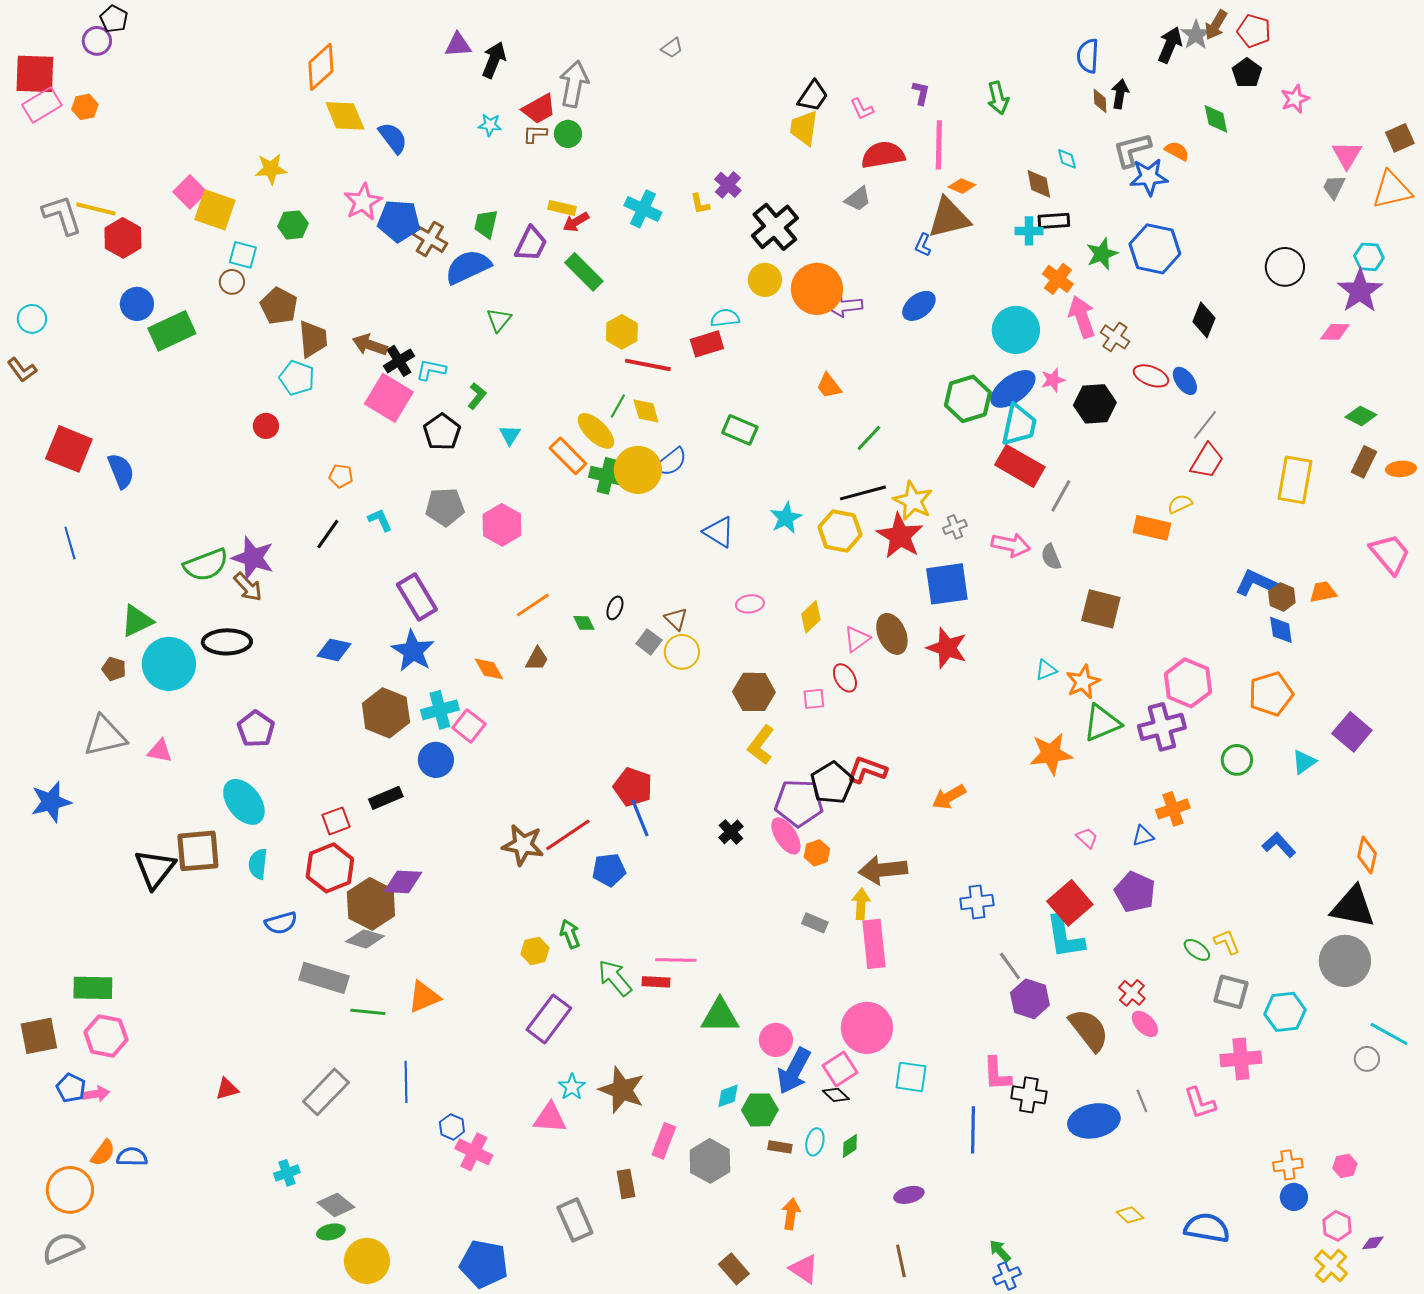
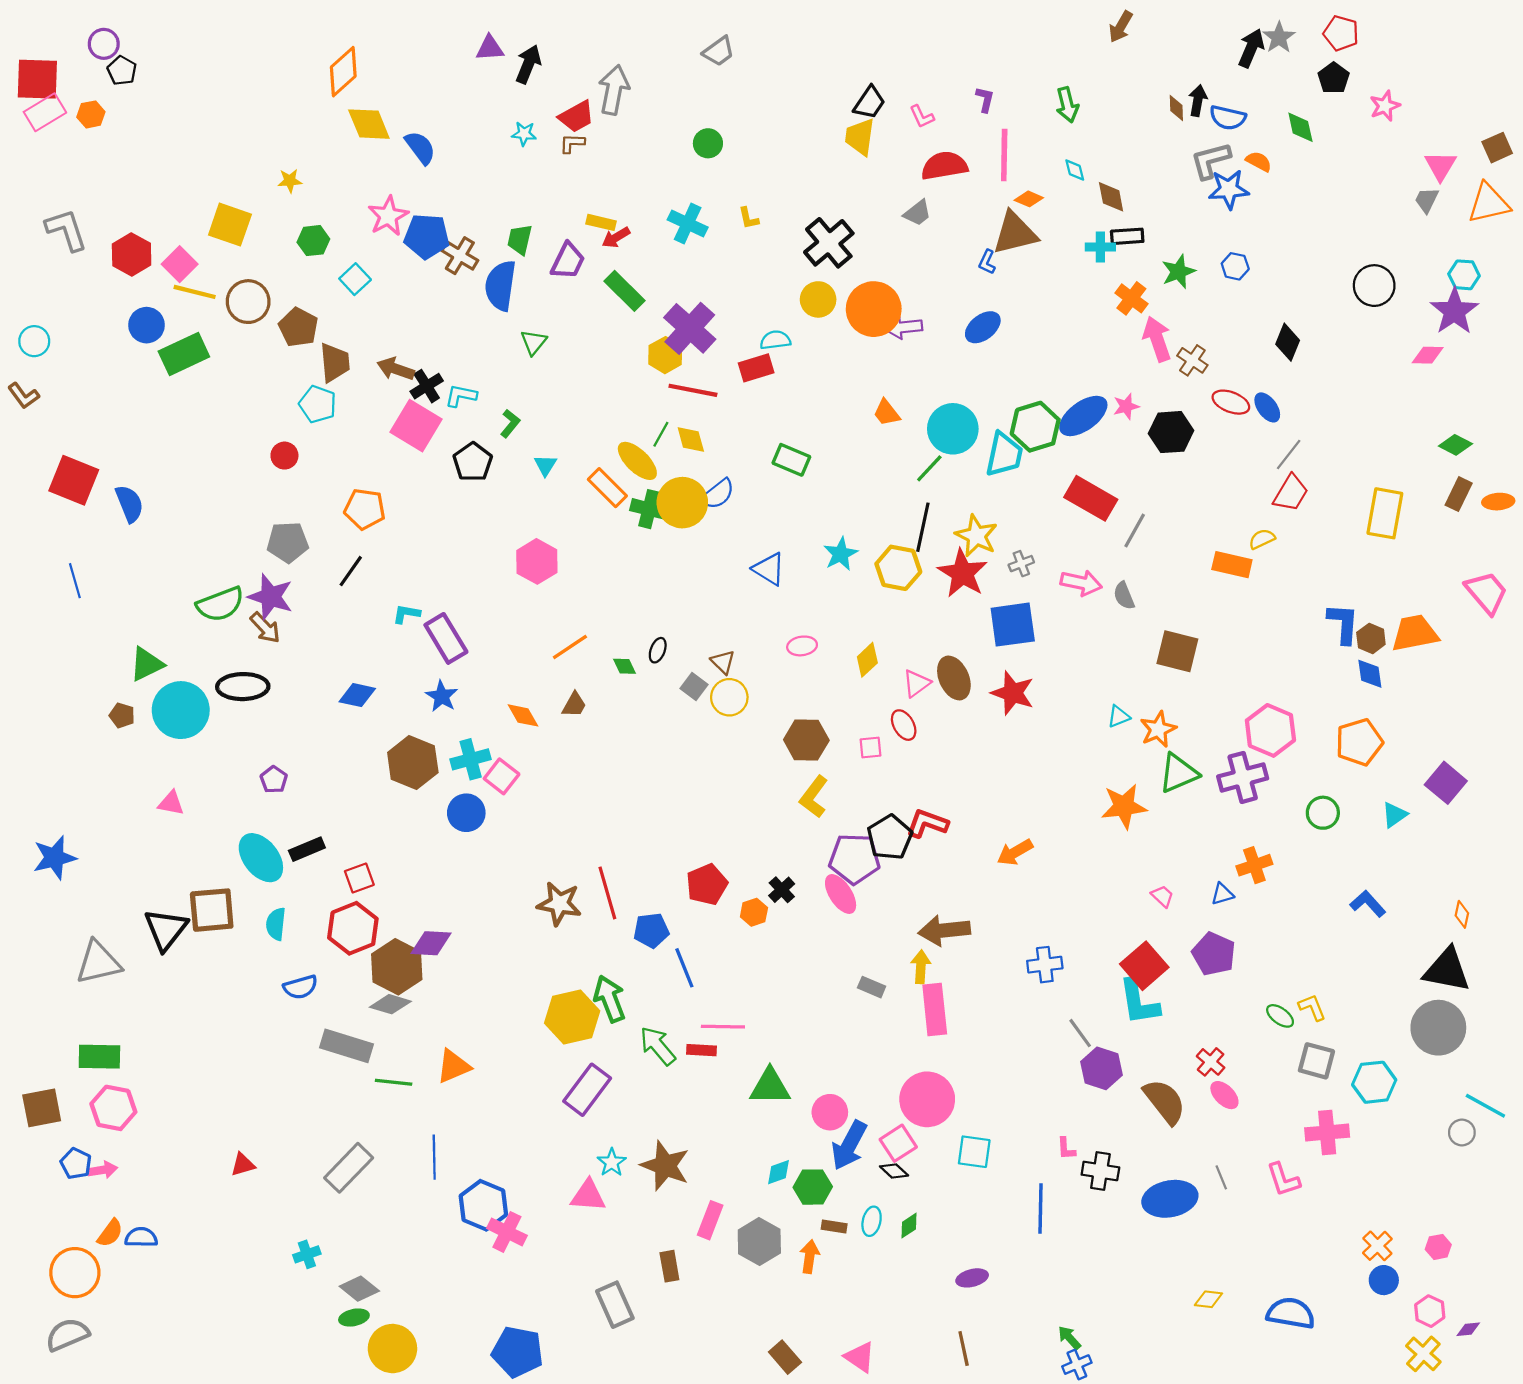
black pentagon: (114, 19) -> (122, 71), moved
brown arrow: (1216, 25) -> (1121, 27), moved
gray trapezoid: (672, 48) -> (719, 51), size x1.4
blue semicircle: (1088, 56) -> (1228, 118), moved, turned -80
green circle: (568, 134) -> (708, 143), moved
cyan diamond: (1067, 159) -> (1075, 170), moved
yellow star: (271, 169) -> (290, 181), size x0.7
purple cross: (728, 185) -> (690, 328), moved, size x1.8
pink square: (190, 192) -> (180, 264), moved
yellow line: (96, 209) -> (195, 292), moved
blue hexagon: (1155, 249) -> (1235, 266), size x0.5
cyan square: (243, 255) -> (355, 279), moved, turned 32
blue semicircle: (468, 267) -> (500, 286), turned -57
brown circle: (232, 282) -> (248, 302), size x1.6
cyan circle: (1016, 330) -> (953, 429), moved
cyan trapezoid: (1019, 425) -> (1004, 454), moved
orange pentagon: (341, 476) -> (365, 509), size x1.6
black line: (863, 493) -> (923, 527), turned -63
gray pentagon: (445, 507) -> (288, 542), moved
cyan L-shape: (380, 520) -> (406, 614), moved, turned -56
blue L-shape: (1256, 583) -> (1343, 623), turned 69
orange trapezoid: (1323, 592) -> (1415, 633), size x1.6
blue star: (413, 651) -> (442, 696), size x0.7
purple pentagon: (256, 729) -> (274, 780), size x0.7
gray triangle: (105, 736) -> (98, 962), moved
red pentagon: (633, 787) -> (707, 884), moved, turned 30
black rectangle: (386, 798) -> (307, 849), moved
blue line: (640, 818) -> (684, 968), moved
red line: (568, 835) -> (607, 893), turned -72
orange hexagon: (817, 853) -> (754, 912), moved
orange diamond: (1367, 855) -> (1462, 914), size x0.7
green arrow: (570, 934) -> (610, 999), size x1.5
yellow hexagon: (535, 951) -> (572, 1017), size x1.8
pink L-shape: (997, 1074) -> (1066, 1149), size x0.6
blue hexagon: (452, 1127) -> (483, 1205), size x1.8
orange cross: (1288, 1165) -> (1377, 1246), turned -36
orange arrow: (791, 1214) -> (810, 1257), moved
yellow diamond: (1130, 1215) -> (1208, 1299), turned -36

